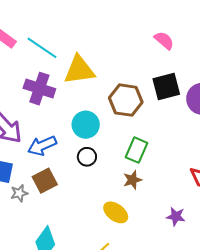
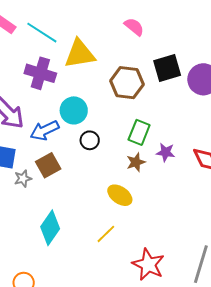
pink semicircle: (164, 40) -> (134, 27), moved
cyan circle: (86, 125) -> (74, 110), moved
purple star: (176, 216) -> (166, 152), moved

